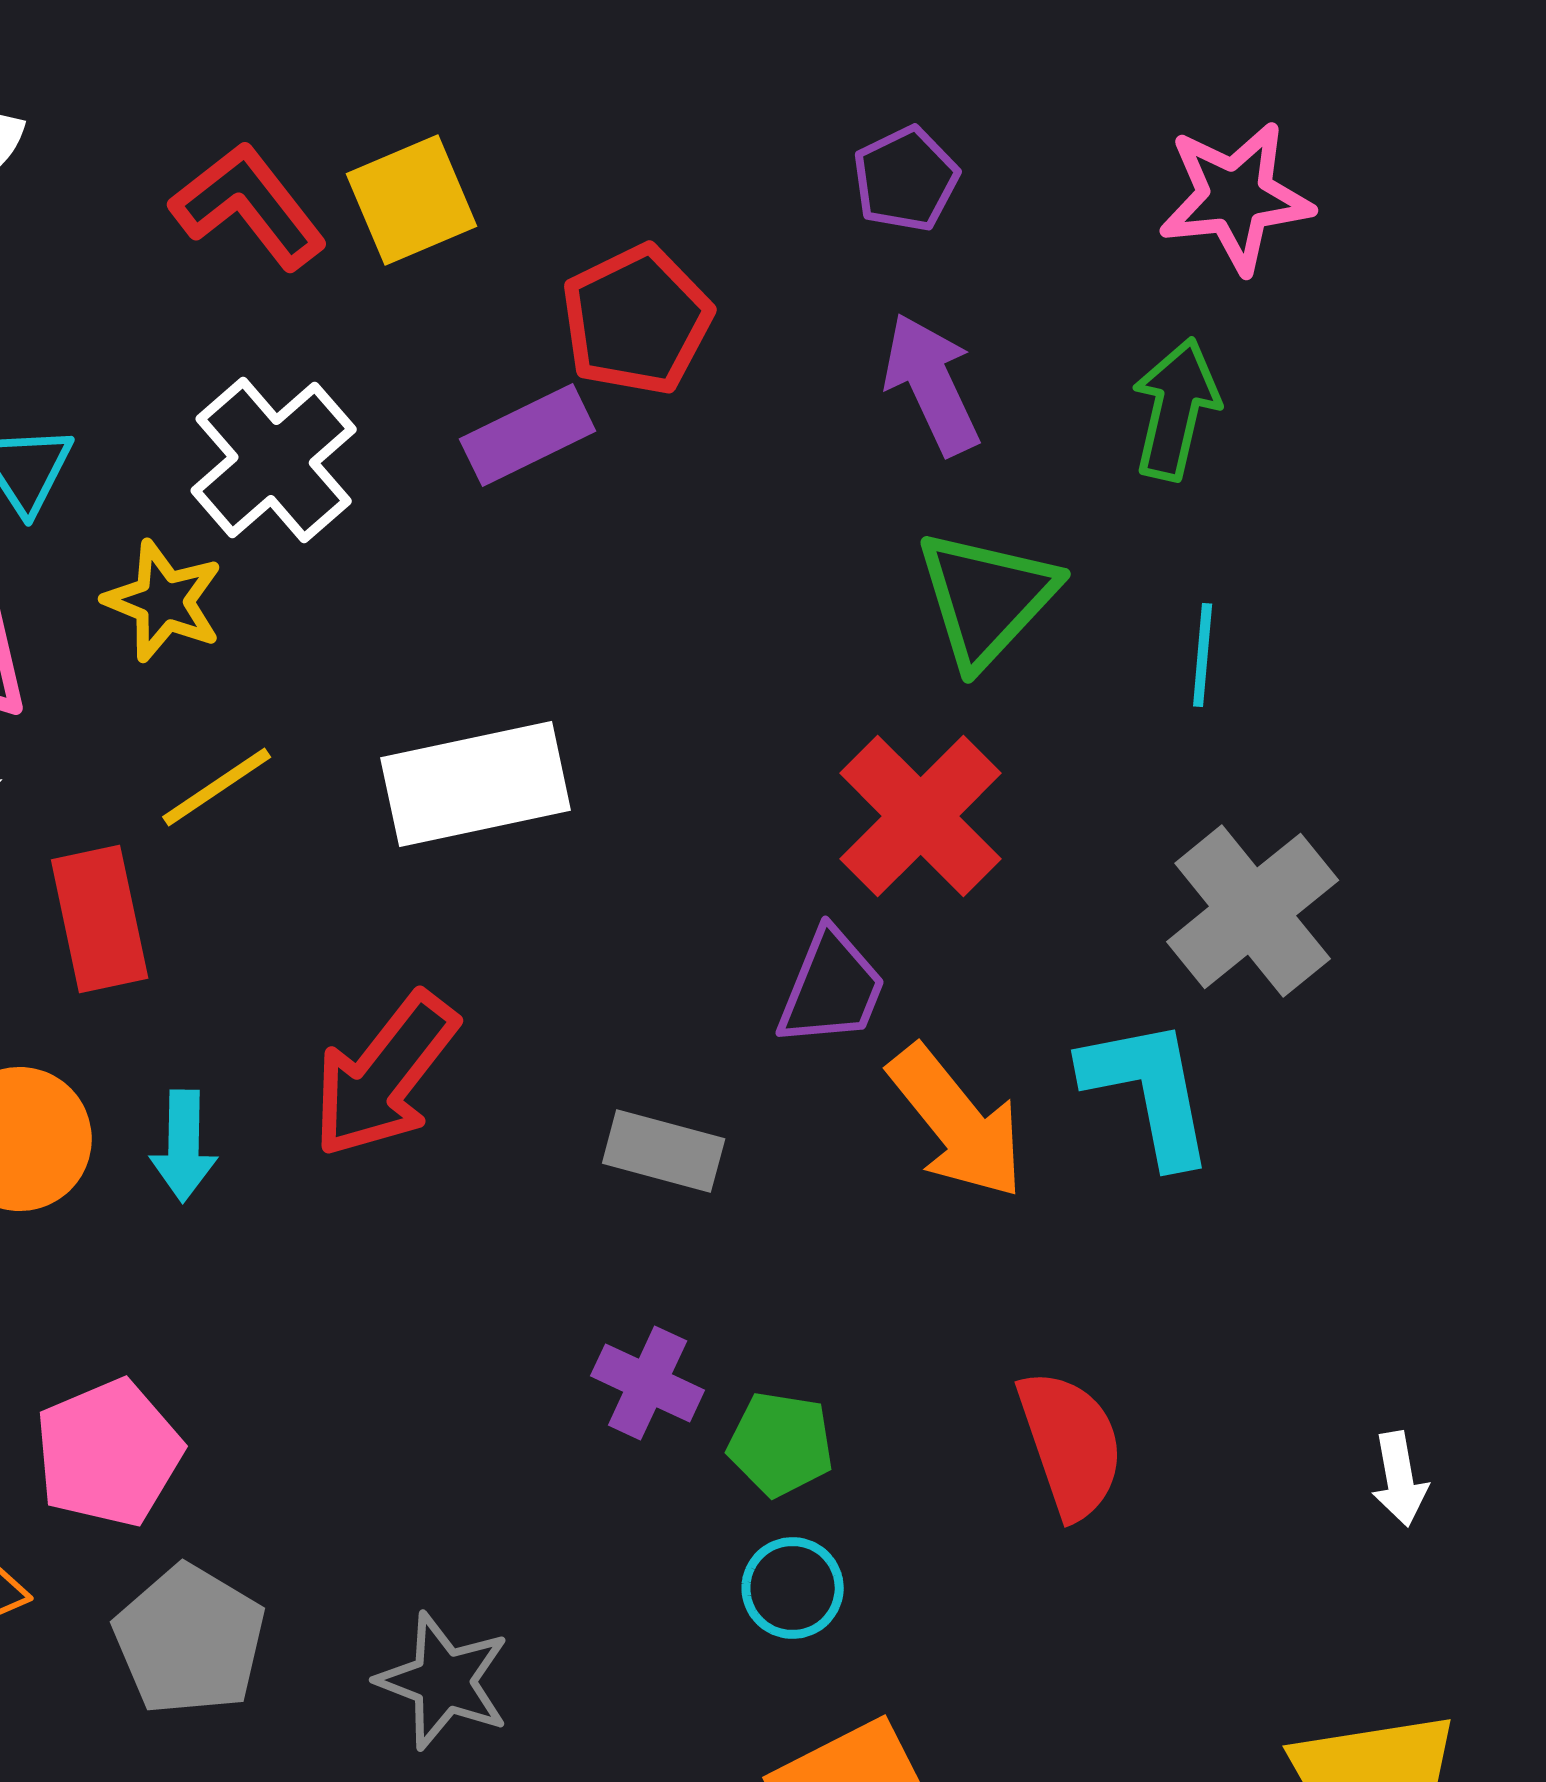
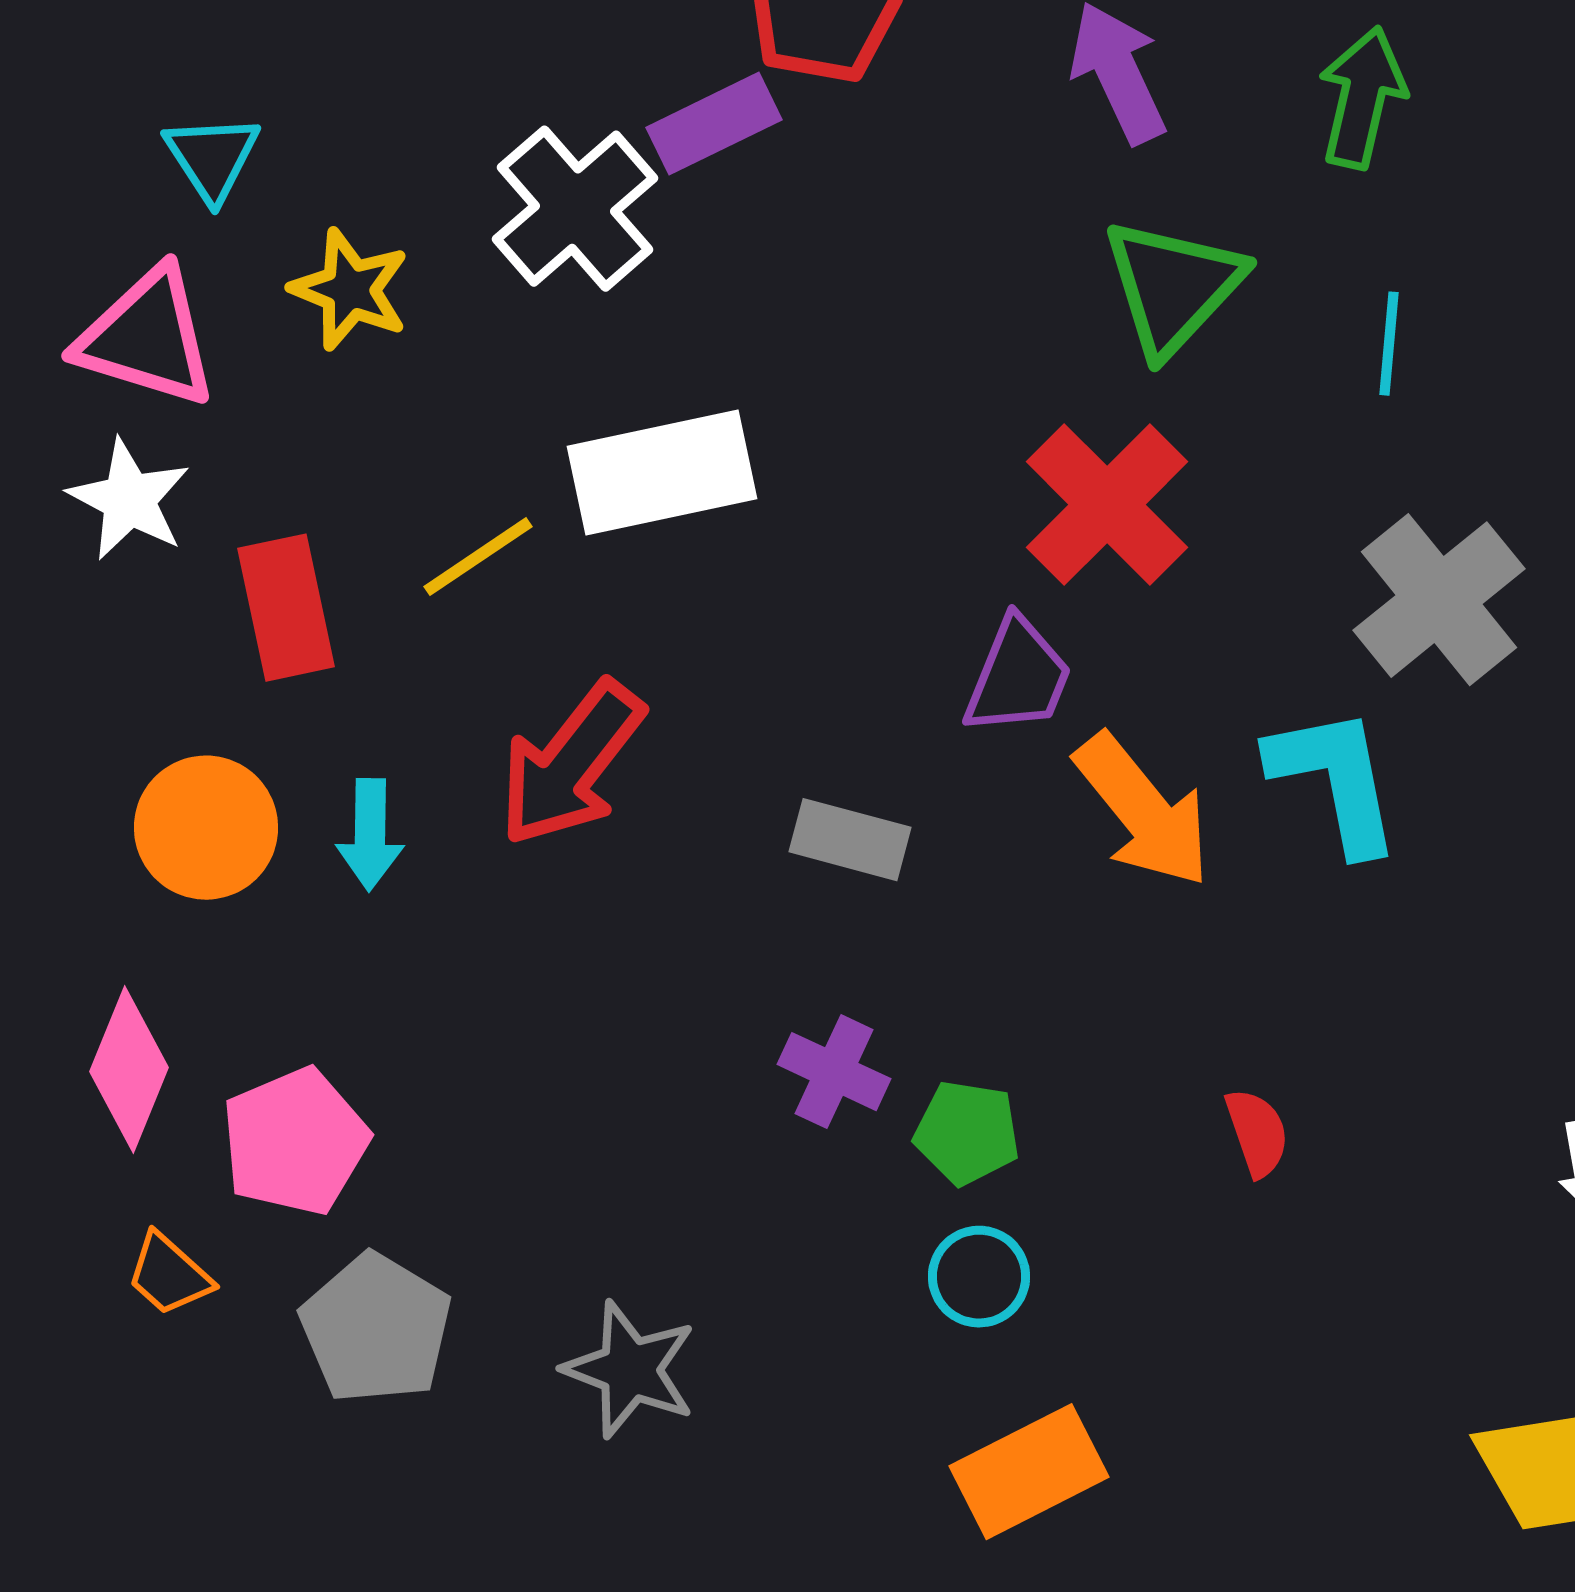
white cross: (274, 460) -> (575, 209), moved
yellow line: (217, 787) -> (478, 557), moved
red semicircle: (1071, 1444) -> (1257, 1133), size x0.6

